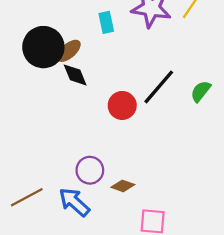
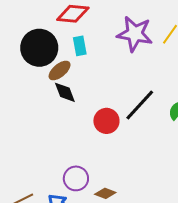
cyan rectangle: (106, 22) -> (80, 46), moved
black circle: (43, 47) -> (39, 48), moved

